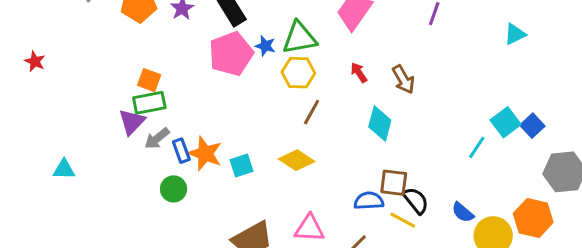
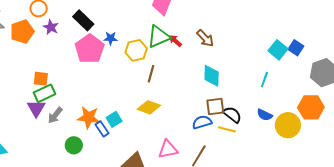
green triangle: (300, 38) -> (159, 37), moved
cyan diamond: (380, 123) -> (212, 76), moved
cyan line: (477, 147) -> (264, 80), moved
blue rectangle: (181, 151) -> (102, 129), moved

